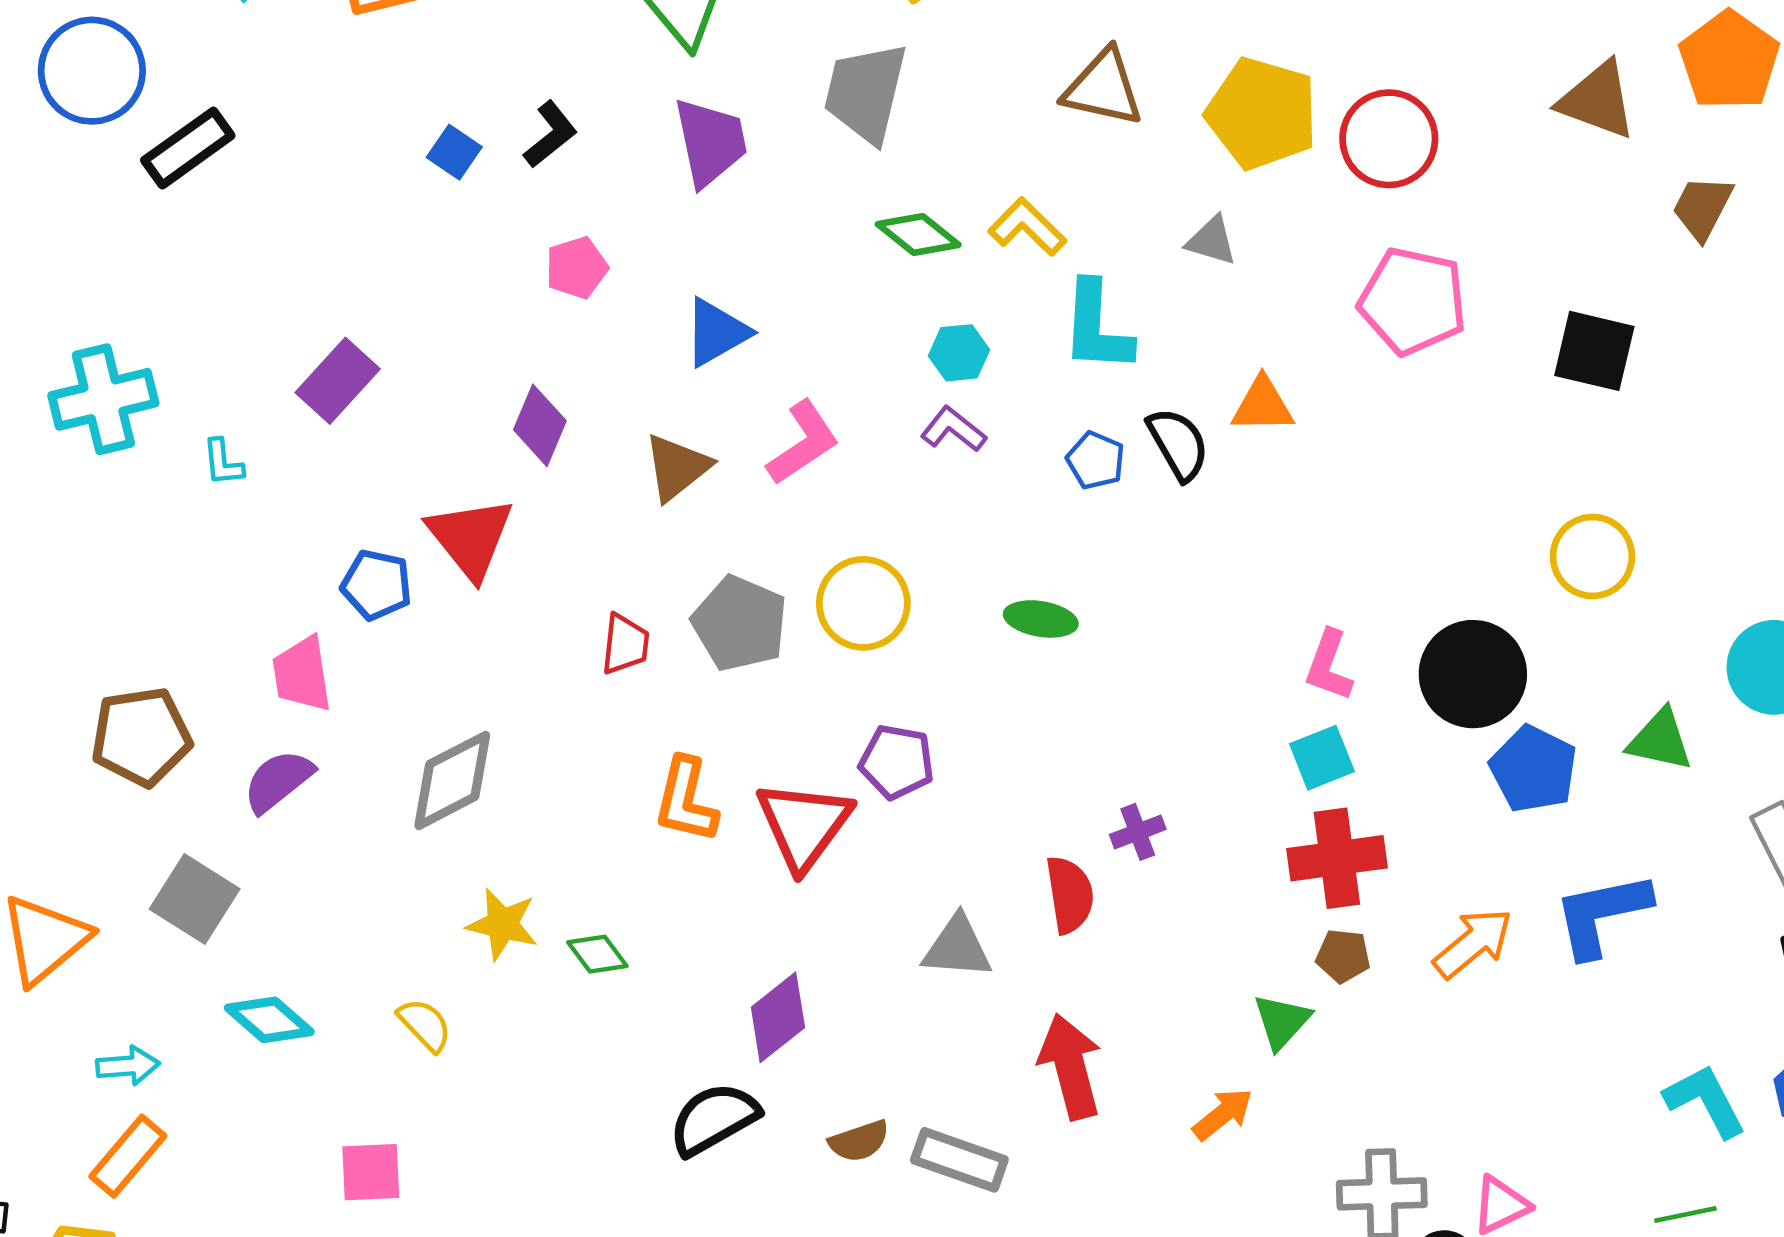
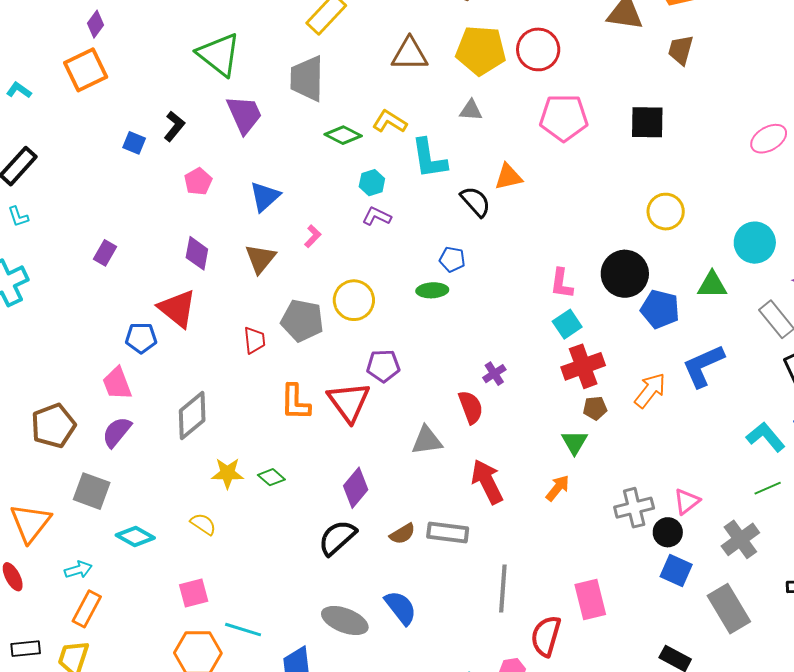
purple rectangle: (338, 381) -> (105, 253), size x0.7
pink L-shape: (803, 443) -> (313, 236), size x0.6
blue pentagon: (1096, 460) -> (452, 259), moved
cyan L-shape: (223, 463) -> (18, 217), moved

